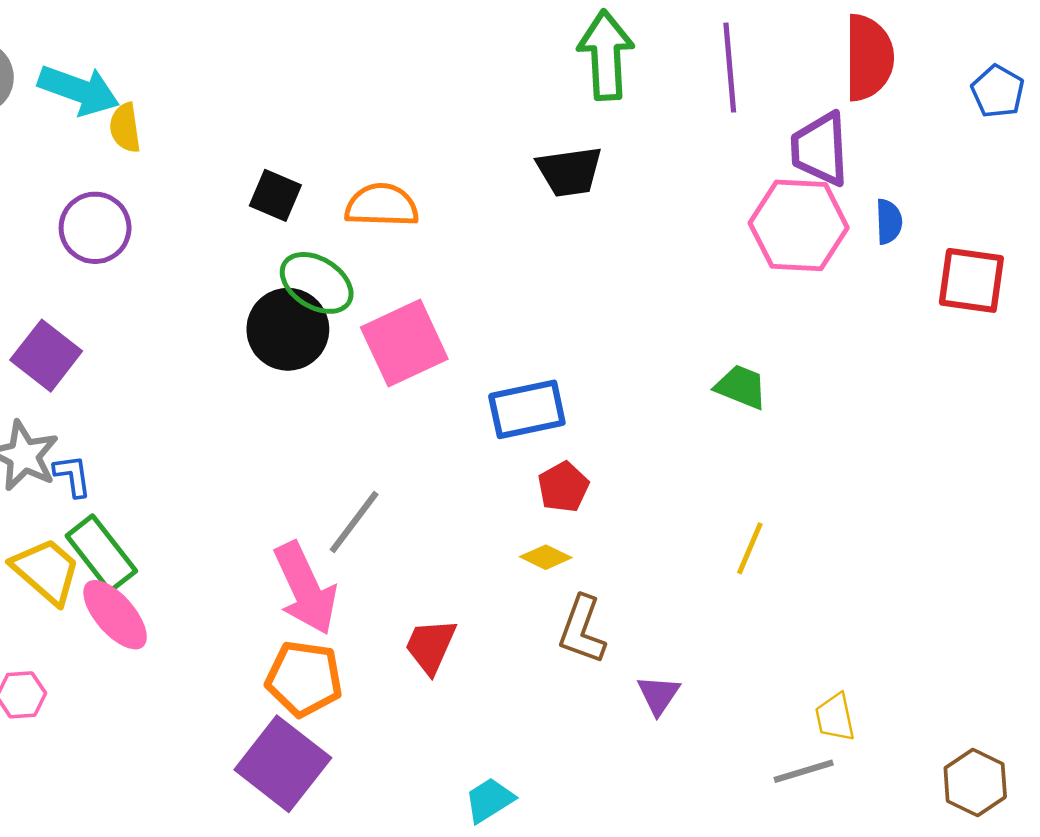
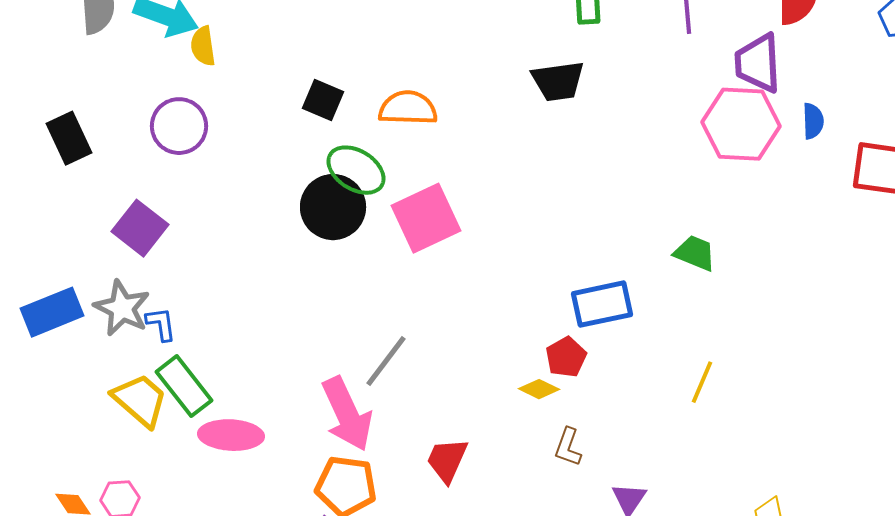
blue rectangle: (527, 409) -> (602, 304), moved
red pentagon: (563, 487) -> (566, 357), moved
pink ellipse: (115, 615) -> (231, 435), moved, turned -46
brown L-shape: (582, 630) -> (568, 447), size x0.7

